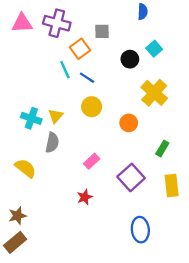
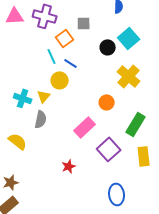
cyan square: (154, 49) -> (129, 38), size x1.5
yellow circle: (92, 107) -> (60, 80), moved
green rectangle: (162, 148) -> (136, 124), size x1.6
pink rectangle: (92, 161) -> (85, 127), moved, size x1.5

